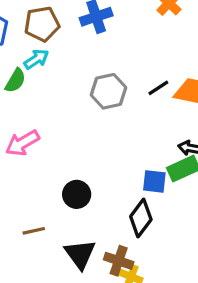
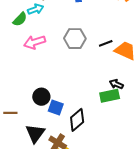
pink arrow: (22, 143) -> (35, 42), moved
blue square: (154, 181) -> (56, 108), moved

